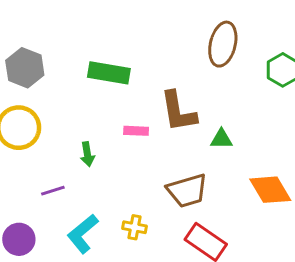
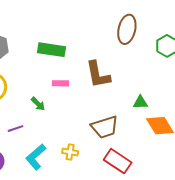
pink rectangle: (136, 131) -> (60, 83), moved
green triangle: (221, 139) -> (140, 102), moved
green arrow: (87, 154) -> (38, 104), turned -35

